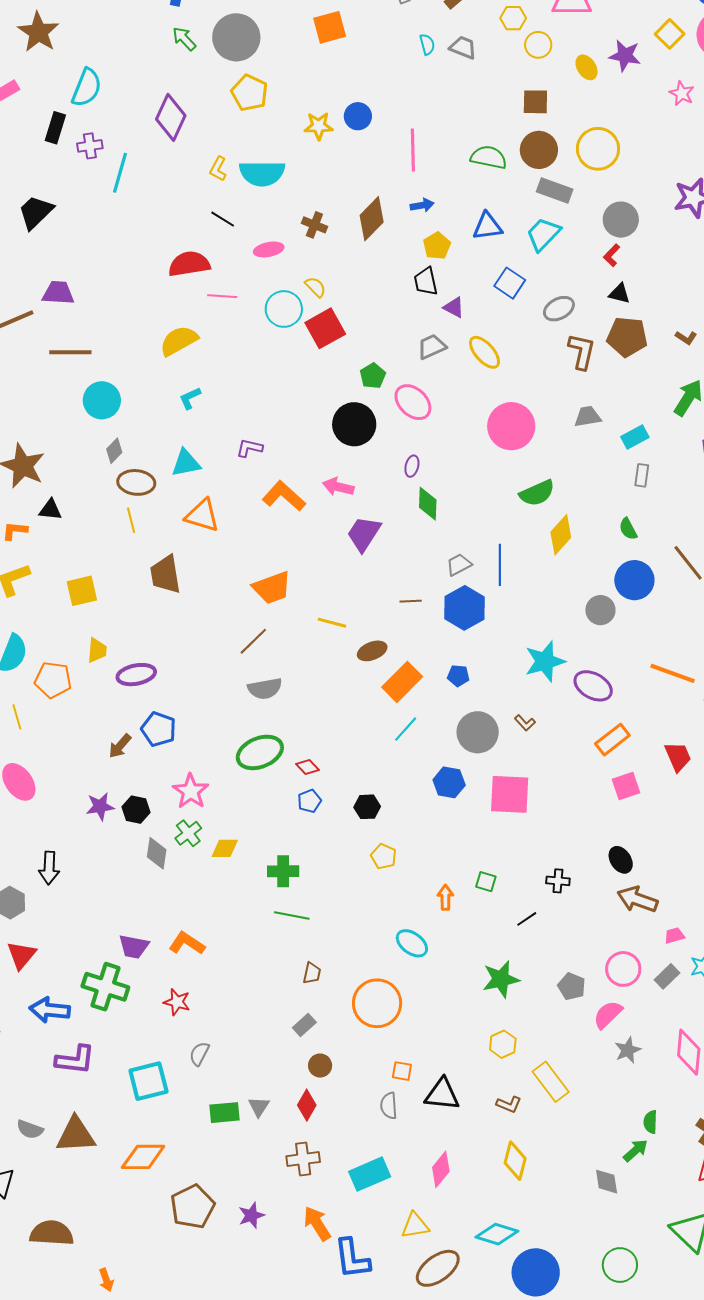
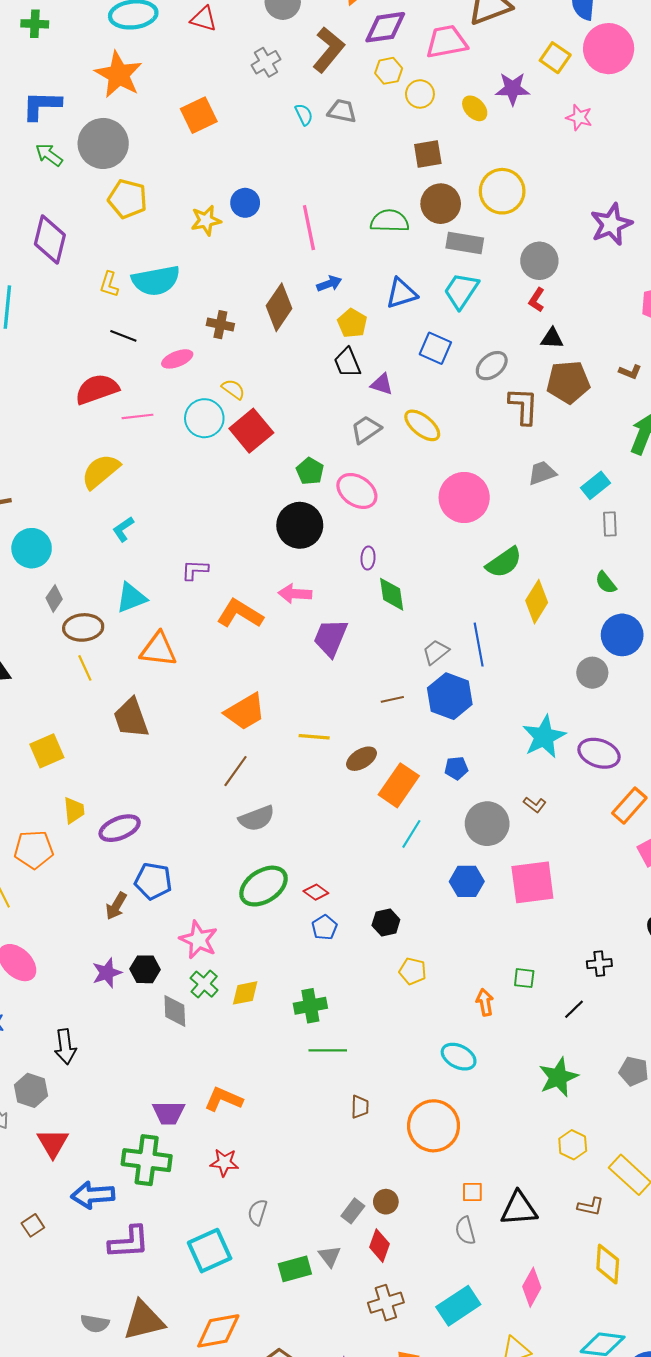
gray rectangle: (304, 1025) -> (353, 1211), moved

